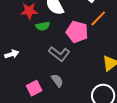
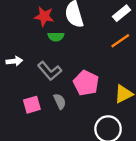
pink pentagon: (77, 32) -> (86, 83), moved
gray L-shape: (59, 54) -> (50, 71), moved

